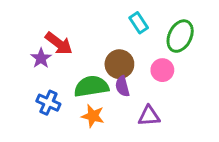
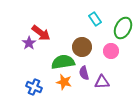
purple semicircle: (122, 86) -> (84, 73), moved
blue cross: (48, 103) -> (34, 87), moved

